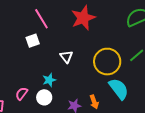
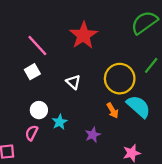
cyan star: (49, 80) -> (60, 122), moved
white circle: (44, 97) -> (39, 110), moved
orange arrow: (94, 102) -> (113, 111), moved

